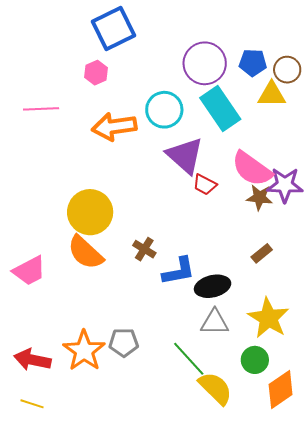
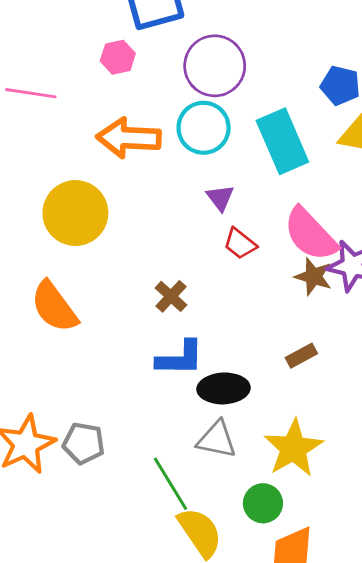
purple circle: (205, 63) -> (215, 66), moved
purple triangle: (185, 156) -> (220, 198), size x0.5
yellow circle: (90, 212) -> (75, 213), moved
brown cross: (144, 249) -> (171, 296), moved

